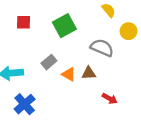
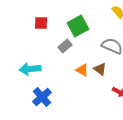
gray rectangle: (49, 62) -> (65, 46), moved
brown triangle: (89, 73) -> (100, 69), turned 40

